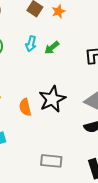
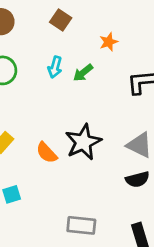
orange star: (58, 11) -> (109, 42), moved
orange semicircle: (25, 107) -> (47, 153), turned -30

